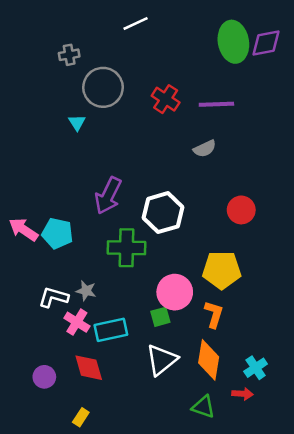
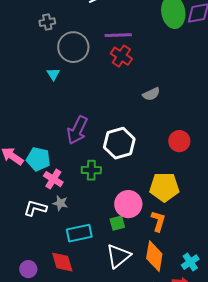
purple line: (216, 104) -> (118, 35), moved
green cross: (126, 248) -> (91, 170), size x0.7
pink cross: (77, 322) -> (53, 179), moved

